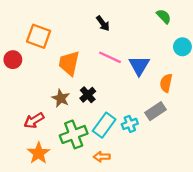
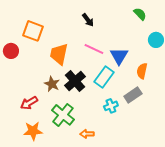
black cross: (88, 95) -> (75, 81), size x1.5
cyan rectangle: (104, 125) -> (104, 77), moved
green cross: (74, 134) -> (63, 115), turned -30
orange star: (39, 153) -> (33, 131), turned 30

